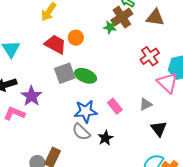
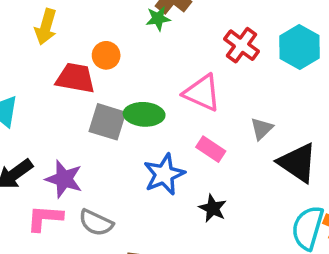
gray square: (65, 73) -> (107, 122), turned -35
pink triangle: (168, 83) -> (202, 93), moved
black triangle: (159, 129) -> (298, 163), size x1.4
gray semicircle: (81, 132) -> (96, 223), moved

